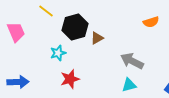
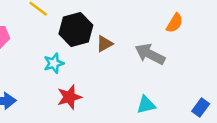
orange semicircle: (151, 22) -> (175, 23), turned -42
gray arrow: (132, 61) -> (150, 54), moved

